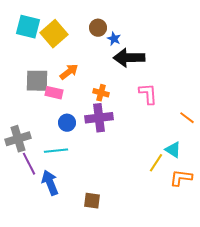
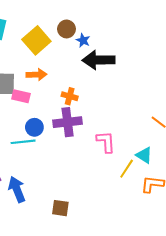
yellow square: (54, 34) -> (36, 40), moved
orange arrow: (69, 72) -> (36, 75), turned 36
pink L-shape: (148, 94) -> (106, 142), moved
cyan line: (56, 151) -> (23, 142), moved

